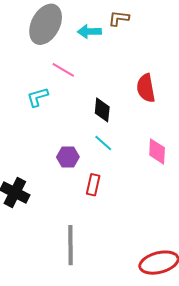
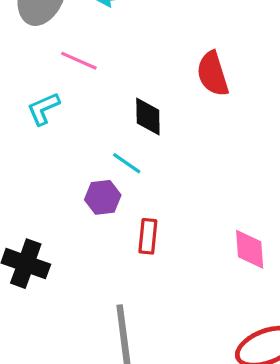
cyan line: (103, 143) -> (127, 163), moved
pink diamond: (157, 151) -> (250, 249), moved

